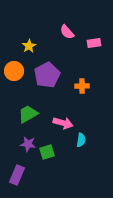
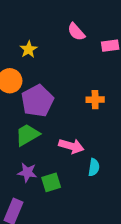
purple pentagon: (47, 75) -> (37, 101), moved

